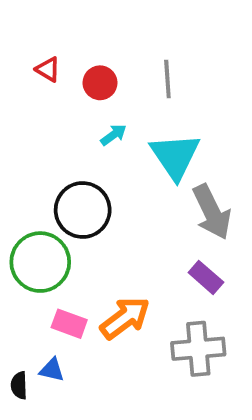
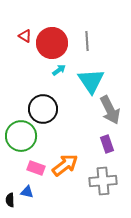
red circle: (100, 83) -> (52, 43), size x1.8
purple rectangle: (206, 277) -> (107, 144), turned 30

